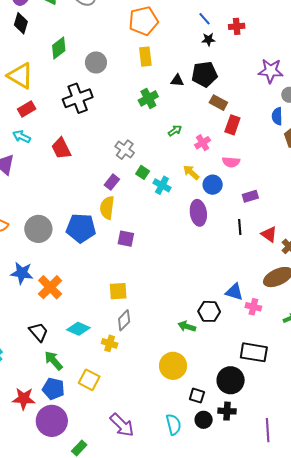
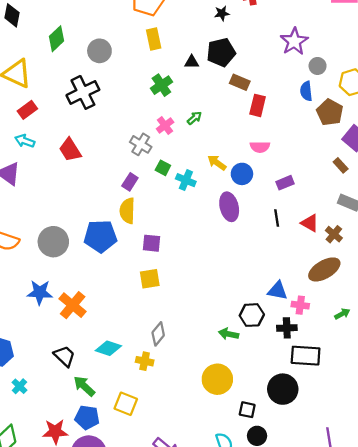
purple star: (271, 71) -> (294, 41), turned -30
pink cross: (203, 143) -> (165, 125), moved
yellow square: (118, 291) -> (150, 279), moved
black cross: (227, 411) -> (287, 328), moved

